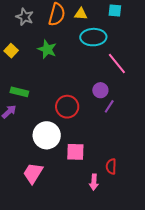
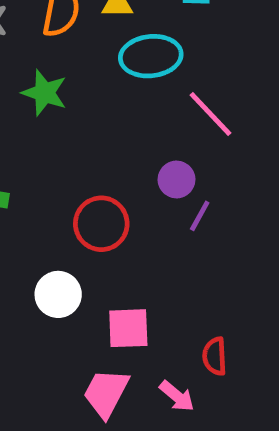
white circle: (47, 135) -> (58, 294), size x0.7
pink trapezoid: (33, 173) -> (106, 393), moved
pink arrow: (94, 182) -> (177, 396), turned -49

